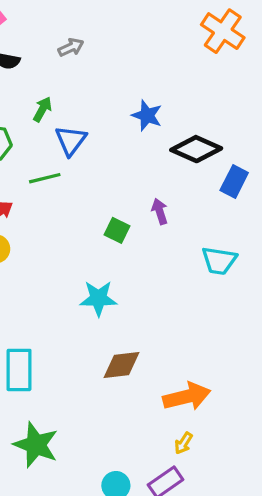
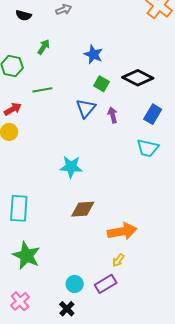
blue star: (147, 115) -> (93, 54), moved
blue triangle: (71, 140) -> (86, 108), moved
blue rectangle: (234, 182) -> (153, 114), moved
green square: (117, 230) -> (102, 84), moved

